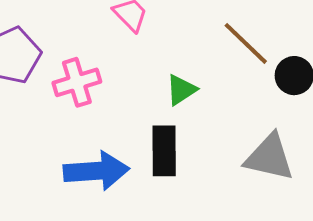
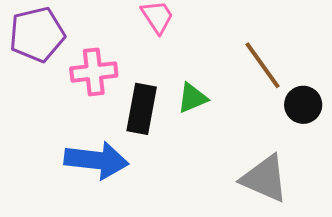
black rectangle: (164, 151) -> (142, 109), moved

